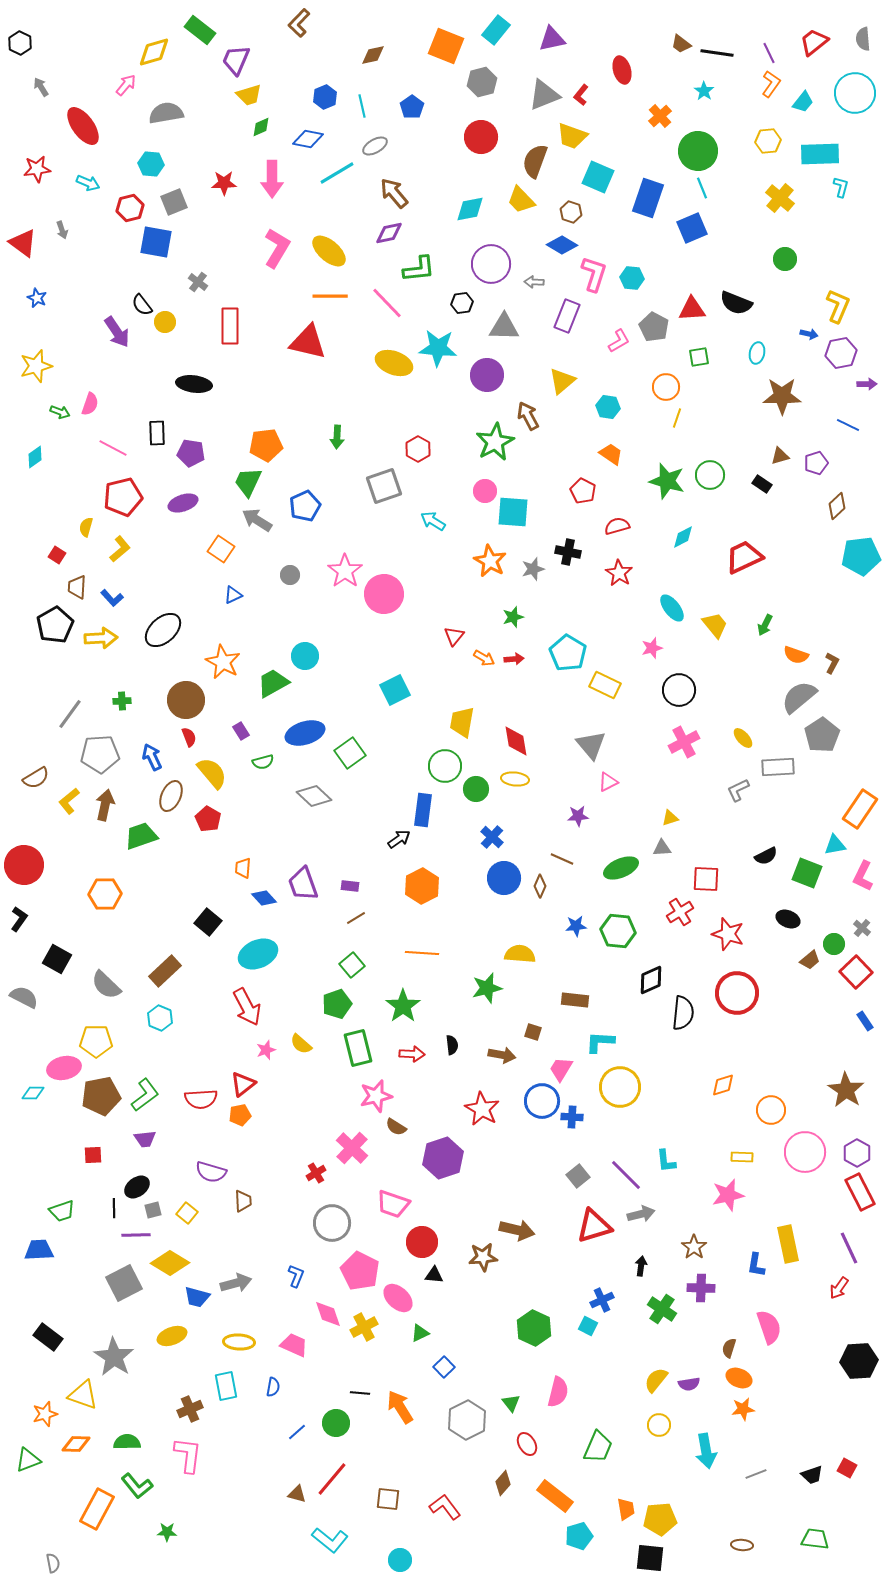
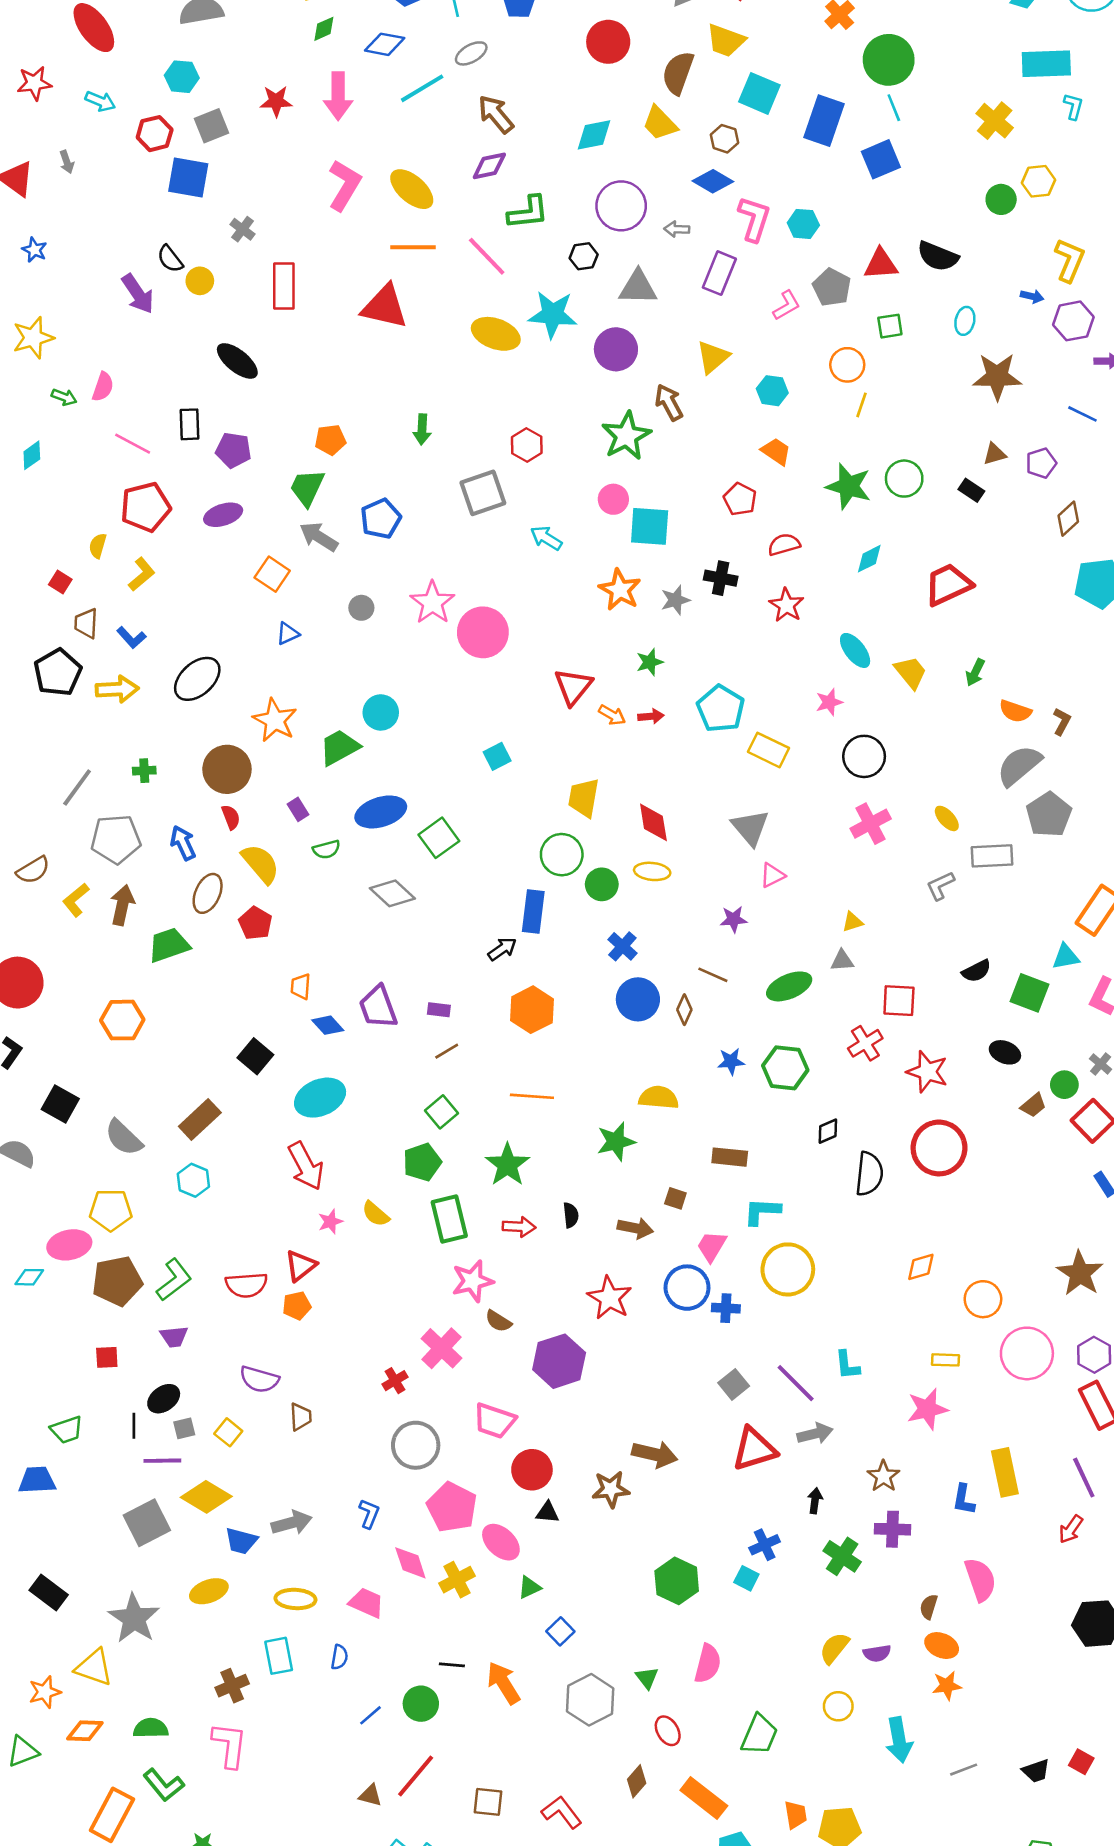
yellow hexagon: (768, 141) -> (1039, 181), moved
black ellipse: (194, 384) -> (237, 361), turned 32
orange pentagon: (266, 445) -> (330, 440), size x0.7
red triangle: (454, 636) -> (573, 687), size x1.5
cyan square: (395, 690) -> (497, 756), size x0.7
black diamond: (651, 980) -> (828, 1131), size x0.7

